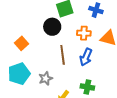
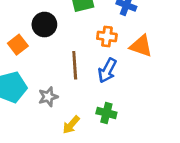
black circle: (52, 27) -> (44, 25), moved

